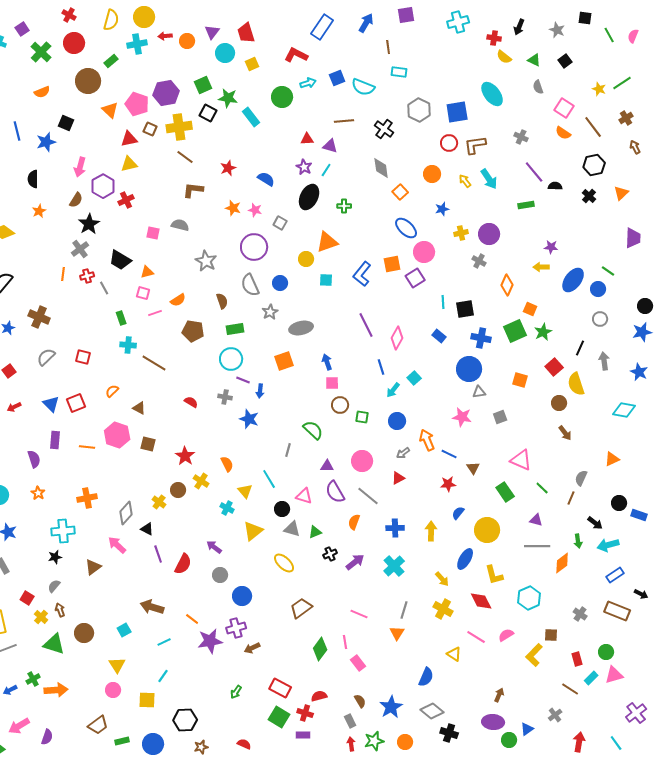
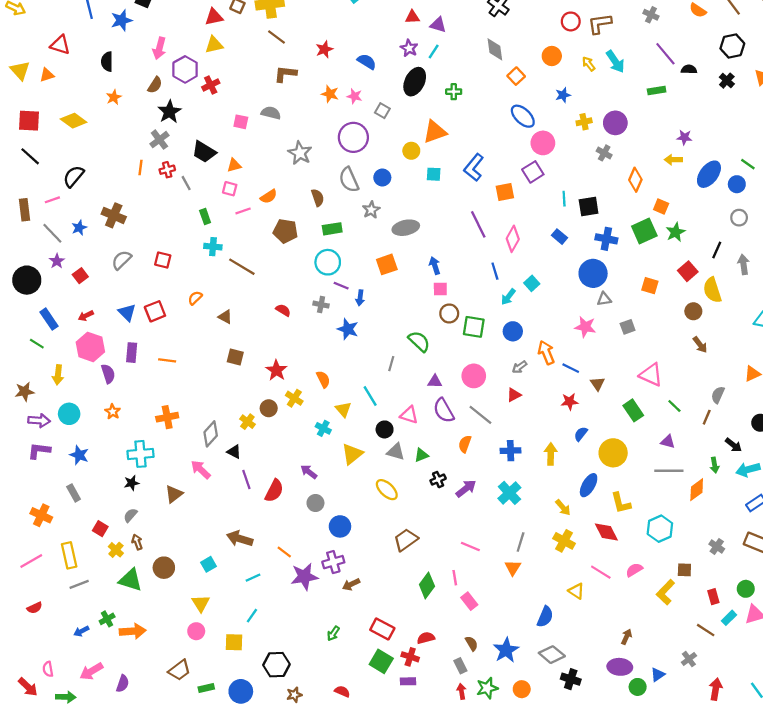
orange square: (392, 264) -> (505, 192), moved
green square: (362, 417) -> (474, 327), size x1.5
pink hexagon: (117, 435) -> (90, 347), moved

